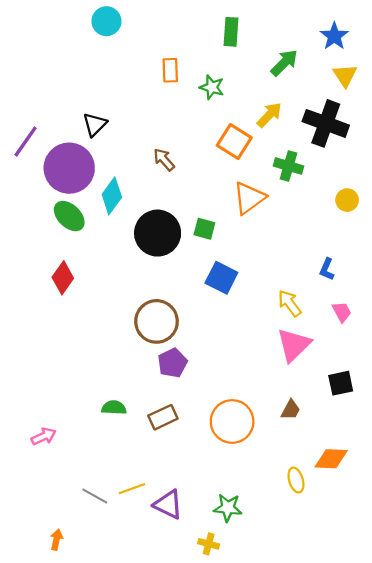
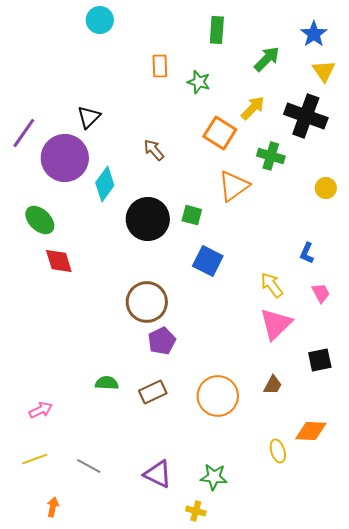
green ellipse: (69, 216) -> (40, 220), moved
red diamond: (63, 278) -> (59, 261), turned -52
yellow line: (132, 489) -> (35, 459), moved

